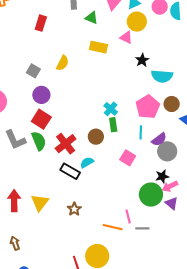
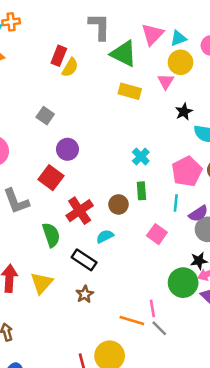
green triangle: (92, 18) -> (124, 54), size x1.6
pink triangle: (126, 37) -> (166, 82), turned 32
yellow semicircle: (63, 63) -> (70, 67), moved
purple circle: (41, 95) -> (67, 149), moved
cyan cross: (111, 109) -> (141, 156), moved
green semicircle: (39, 141) -> (51, 235), moved
black rectangle: (70, 171) -> (84, 260), moved
gray line: (142, 228) -> (159, 328), moved, turned 40

